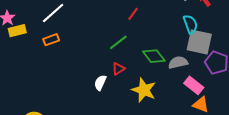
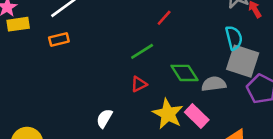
white semicircle: (100, 83) -> (104, 118), moved
pink rectangle: (194, 85) -> (197, 116), moved

